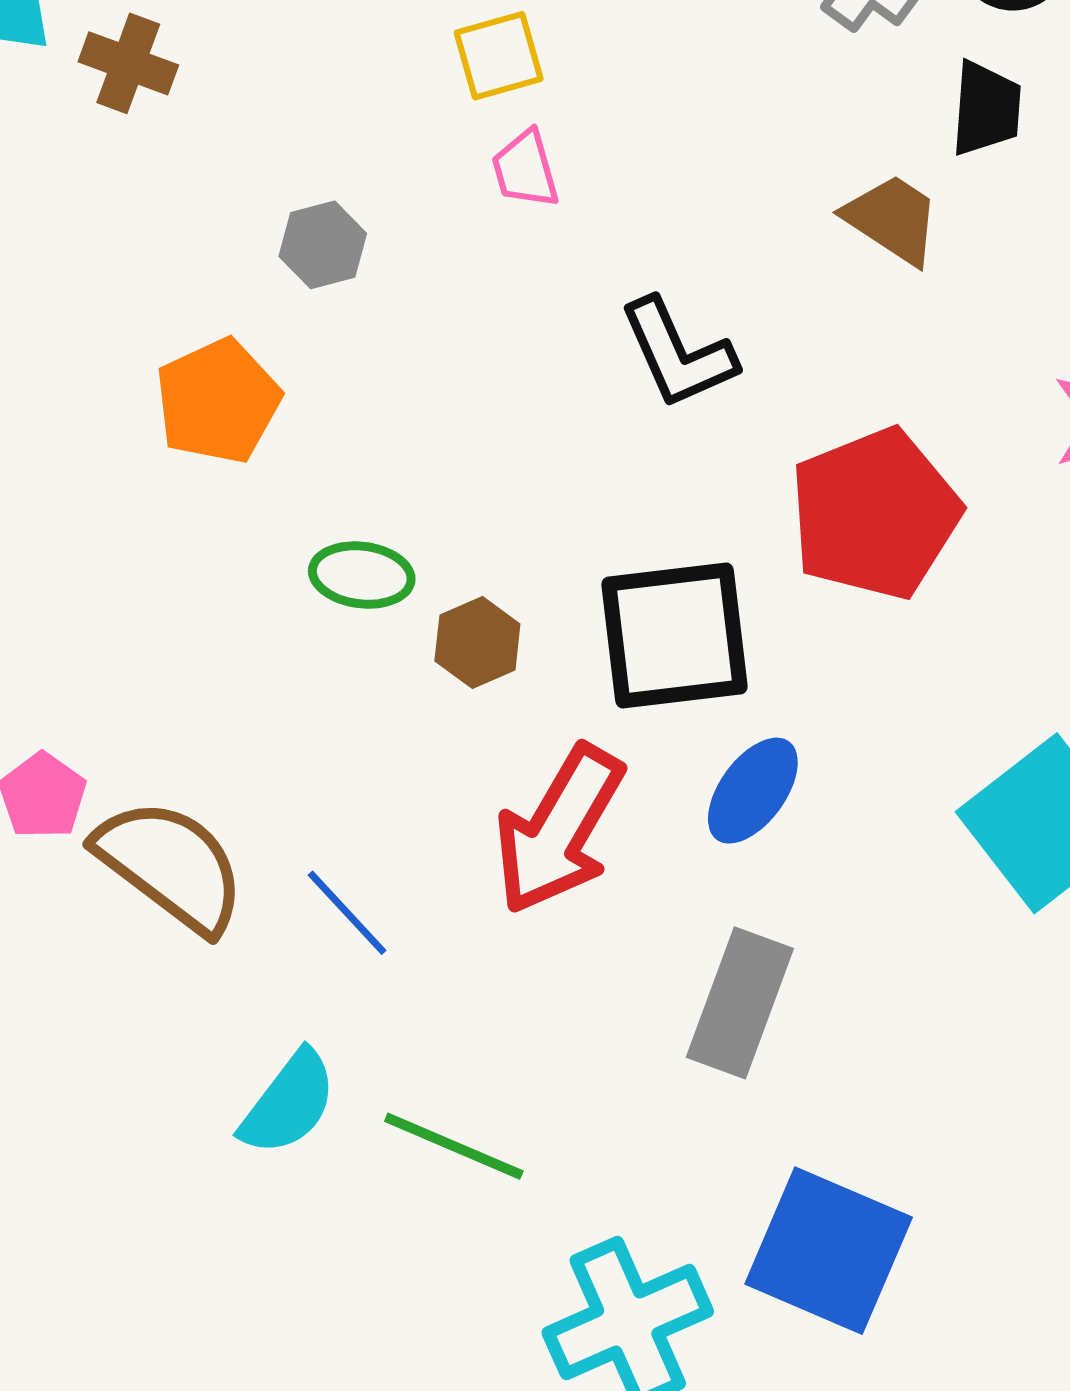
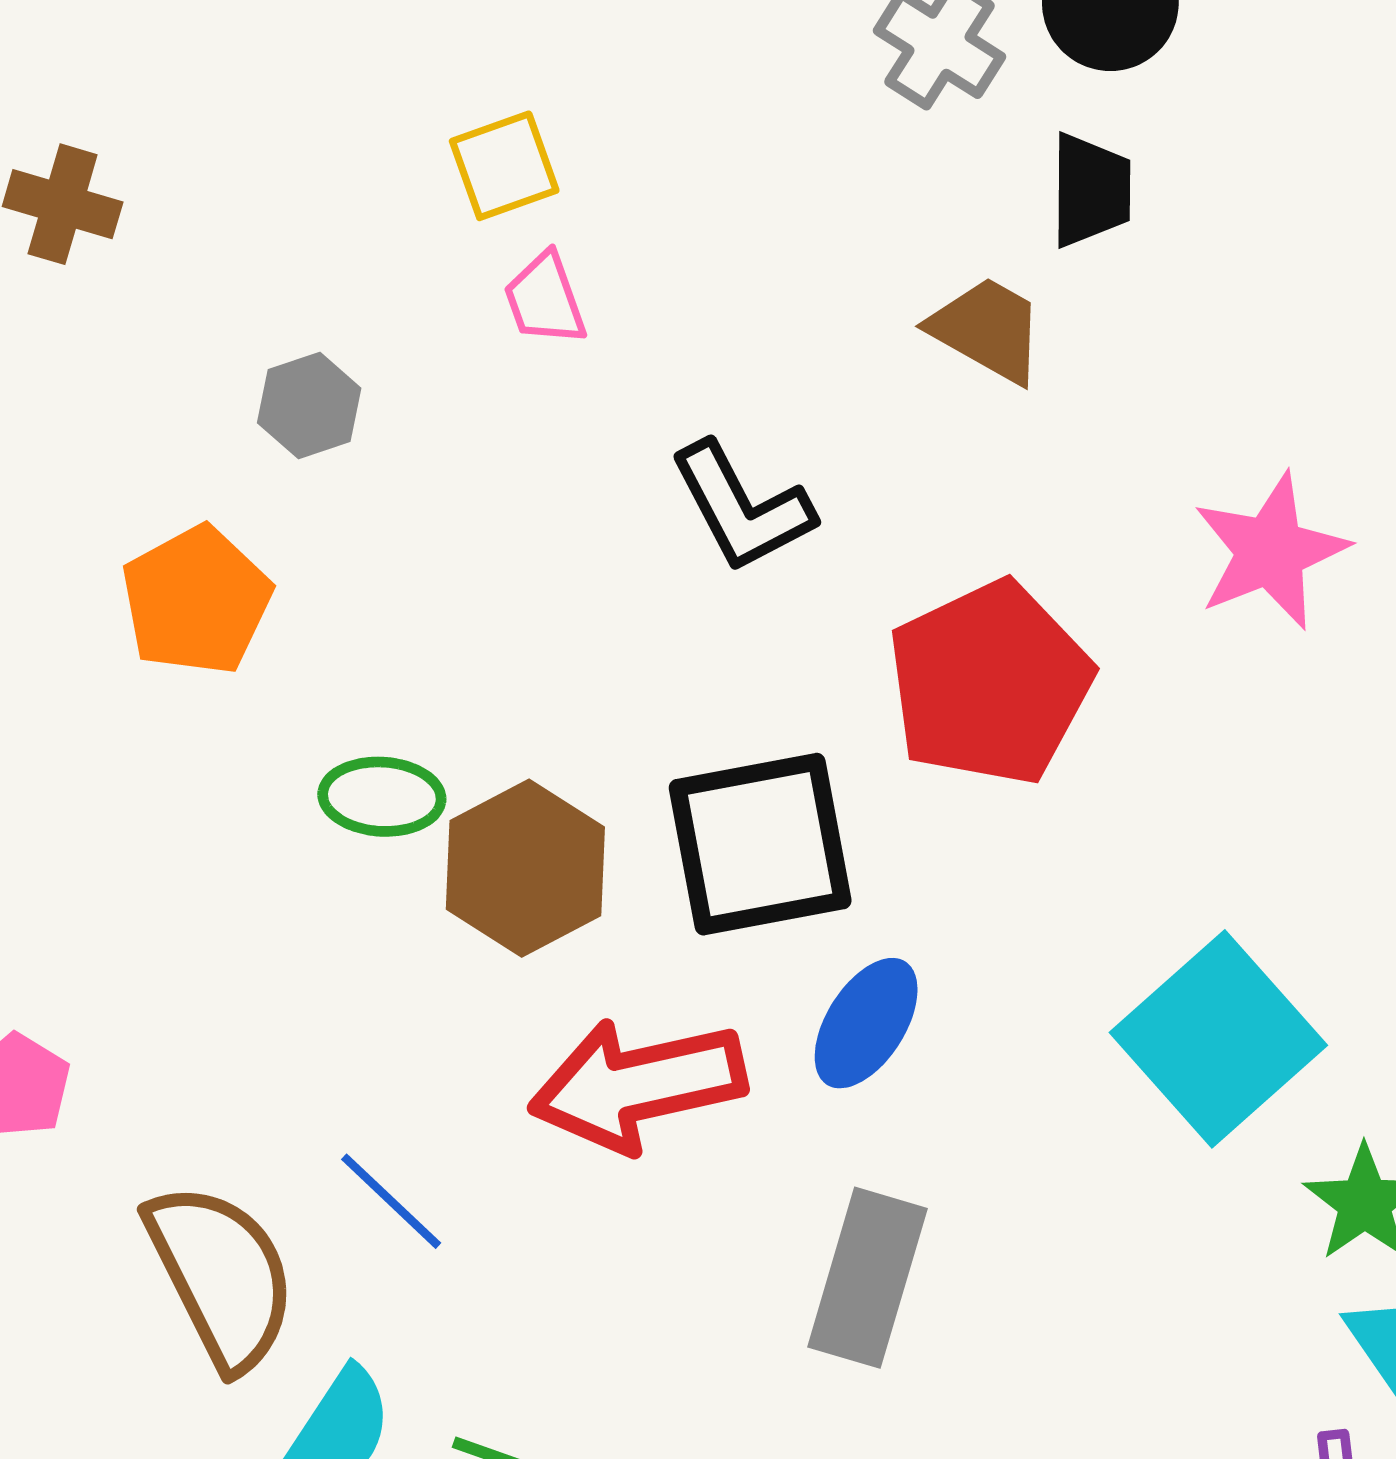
brown hexagon: (477, 643) -> (525, 868), size x1.6
red arrow: (559, 830) -> (638, 1085), turned 51
brown semicircle: (171, 865) -> (221, 1276), moved, turned 30

